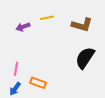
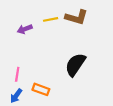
brown L-shape: (82, 25) -> (76, 17), moved
black semicircle: (85, 58) -> (75, 65), moved

